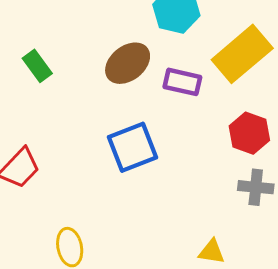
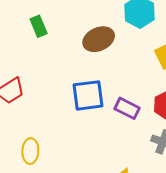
purple rectangle: (182, 82) -> (127, 108), moved

